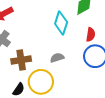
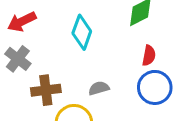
cyan diamond: (61, 23) -> (82, 32), moved

